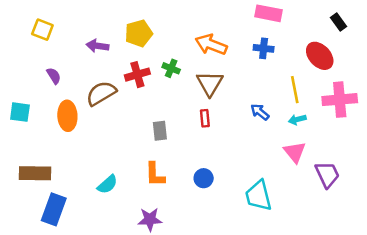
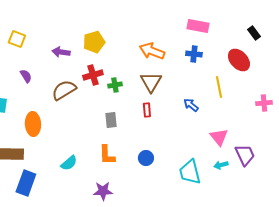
green cross: (171, 68) -> (115, 85), moved, turned -32
pink cross: (340, 100) -> (264, 103), moved, size x0.6
orange ellipse: (67, 116) -> (33, 124), moved
cyan arrow: (297, 120) -> (221, 165), moved

